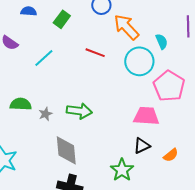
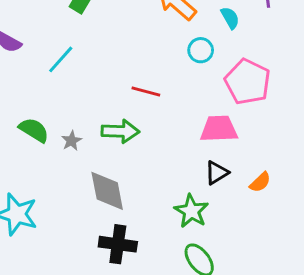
red line: (95, 53) -> (146, 92), moved
cyan circle: (139, 61) -> (201, 50), size x0.6
green semicircle: (21, 104) -> (34, 130), turned 35

